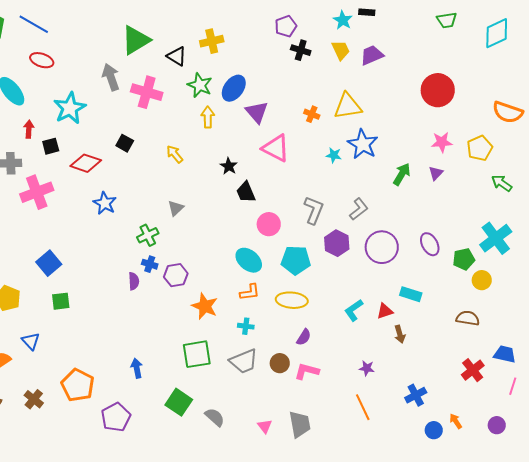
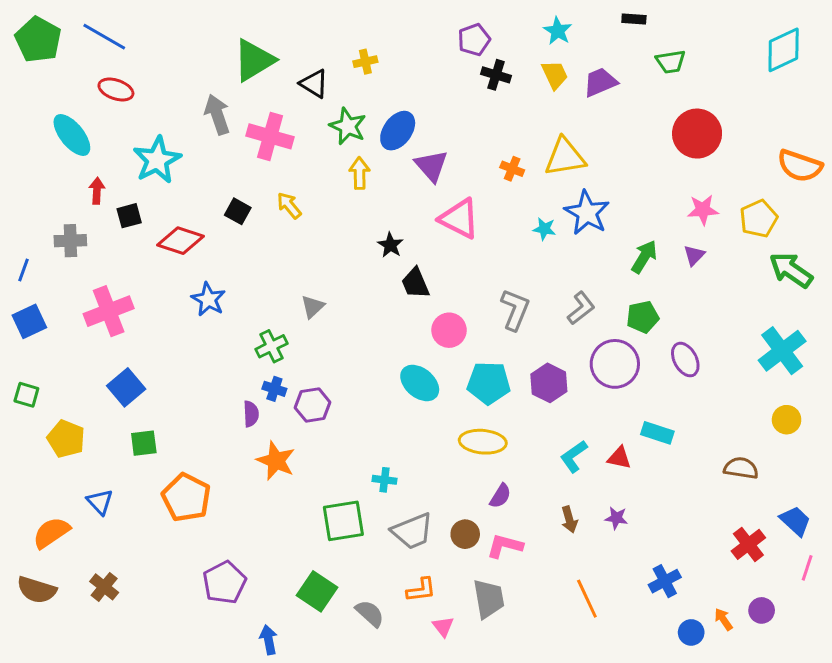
black rectangle: (367, 12) -> (634, 19), moved
green trapezoid: (447, 20) -> (671, 62), moved
yellow cross: (212, 41) -> (365, 62), size x0.7
yellow arrow: (175, 154) -> (289, 205), moved
green arrow: (502, 183) -> (791, 270), size x1.4
pink cross: (37, 192) -> (109, 311), moved
purple hexagon: (337, 243) -> (549, 383), moved
green pentagon: (464, 259) -> (643, 317), moved
yellow circle: (482, 280) -> (787, 420), moved
orange L-shape: (250, 292) -> (421, 590), moved
orange star: (205, 306) -> (276, 461), moved
red triangle: (385, 311) -> (619, 458), turned 30
cyan cross: (246, 326) -> (384, 480), moved
brown arrow: (400, 334) -> (569, 519), moved
blue trapezoid: (505, 354) -> (795, 521), turned 30
blue arrow: (137, 368) -> (269, 640), moved
purple star: (367, 368) -> (616, 518), moved
orange pentagon: (78, 385) -> (186, 497), moved
purple pentagon: (116, 417) -> (225, 583), moved
gray trapezoid: (300, 424) -> (489, 599), moved
purple circle: (497, 425) -> (762, 610), moved

